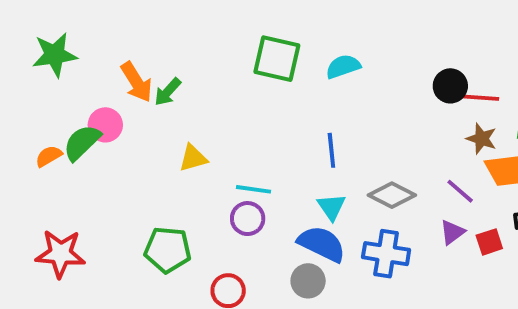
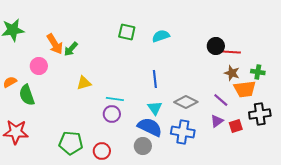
green square: (277, 59) -> (127, 32), size x0.7
green semicircle: (82, 142) -> (27, 95), moved, turned -65
green pentagon: (168, 250) -> (71, 143), moved

